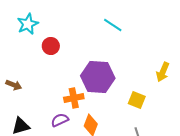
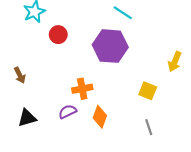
purple hexagon: (98, 77) -> (110, 46), moved
brown arrow: (14, 85) -> (20, 75), turned 42

